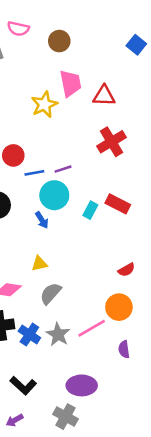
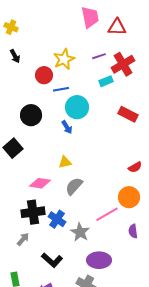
yellow star: (44, 104) -> (64, 59), moved
purple line: (63, 169) -> (99, 56), moved
cyan rectangle: (90, 210) -> (106, 81), moved, turned 40
gray star: (58, 334) -> (80, 232), moved

